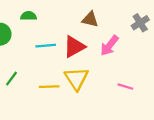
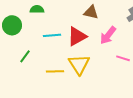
green line: (11, 79) -> (25, 56), moved
pink line: (125, 87) -> (123, 58), moved

